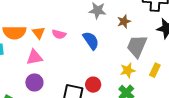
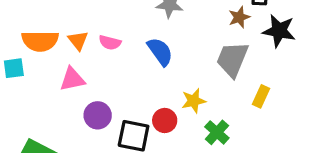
brown star: (124, 21) -> (239, 17), moved
yellow star: (128, 70) -> (194, 101), moved
purple circle: (34, 82) -> (98, 115), moved

